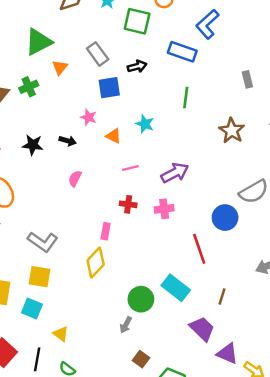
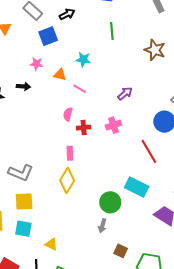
pink line: (130, 168) -> (80, 89), moved, turned 56
purple arrow: (175, 173) -> (125, 93), moved, size x0.7
pink semicircle: (75, 179) -> (68, 114), moved

